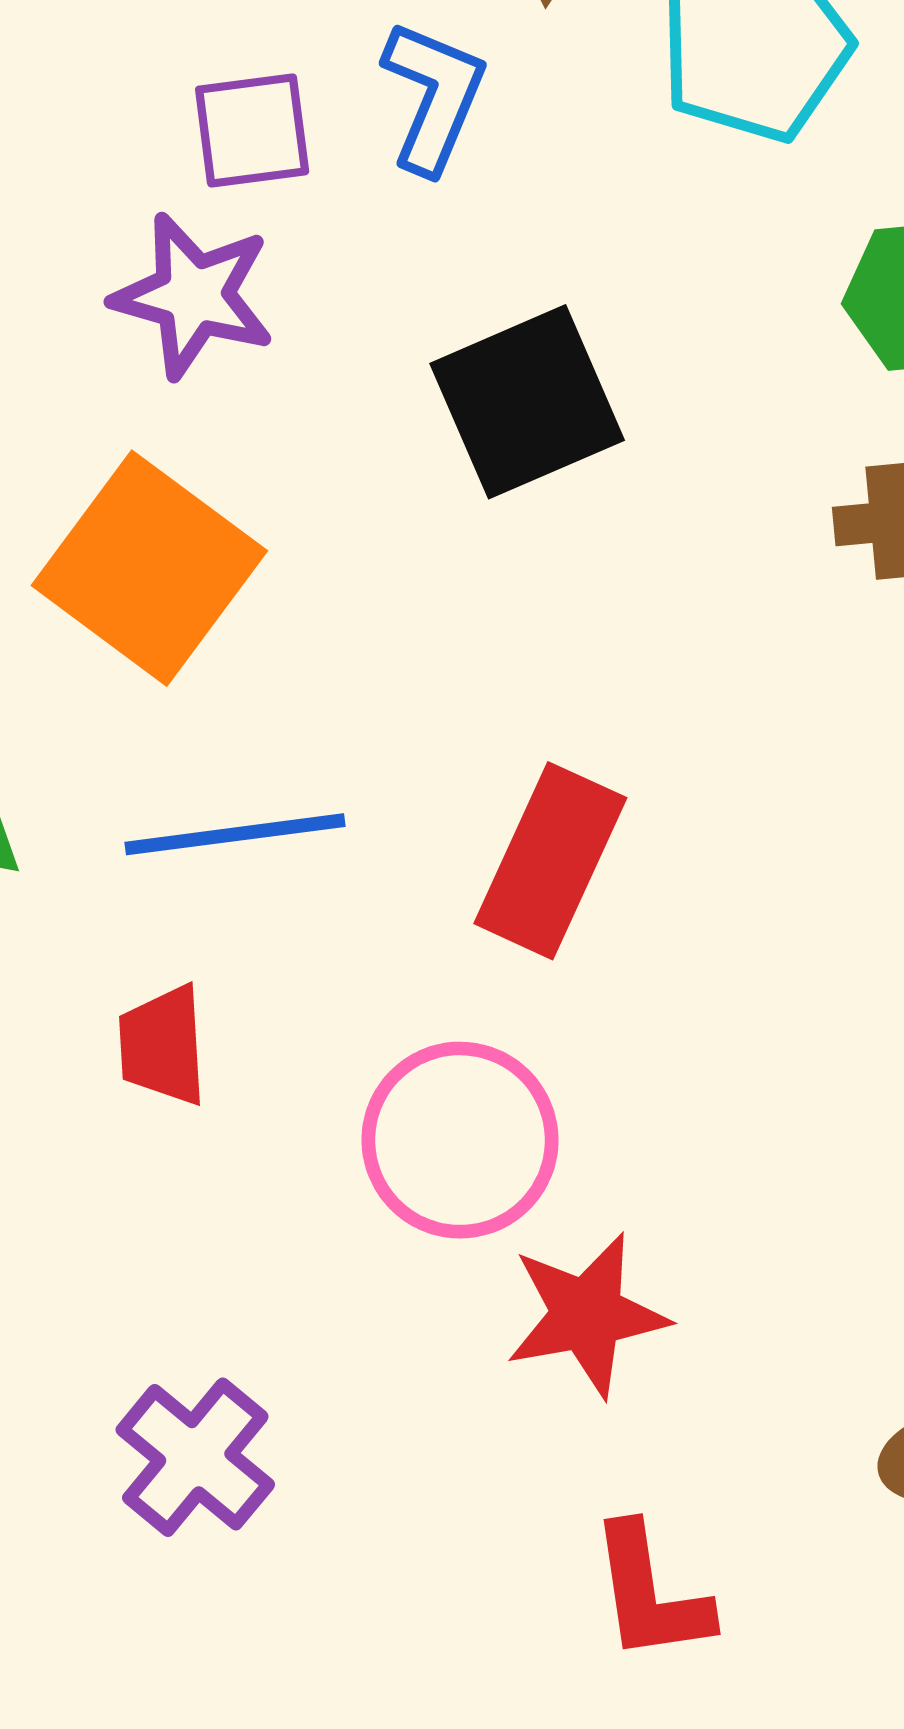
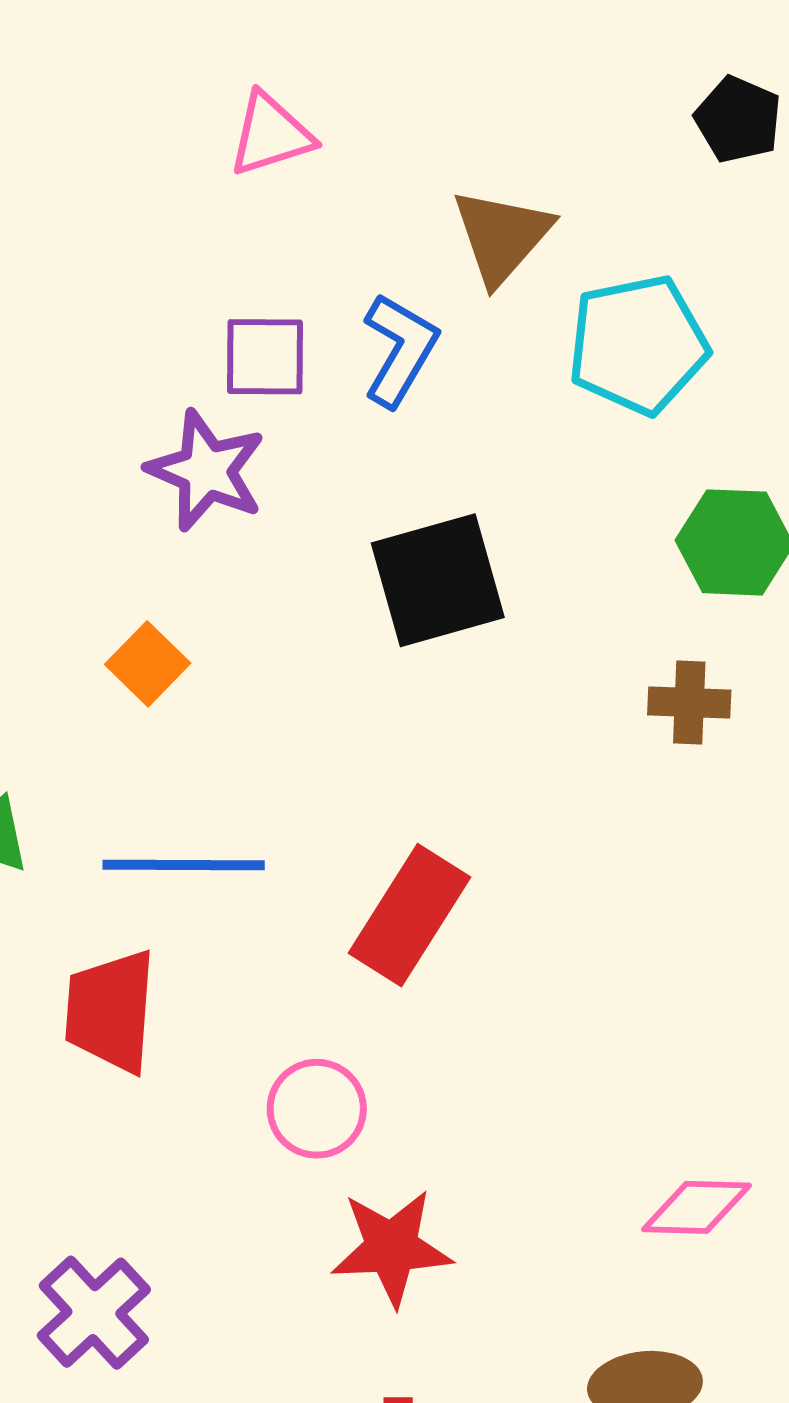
orange square: (149, 568) -> (148, 664), size x0.5
red trapezoid: (163, 1045) -> (111, 1011), size x1.4
pink circle: (460, 1140) -> (317, 1109), size x0.7

